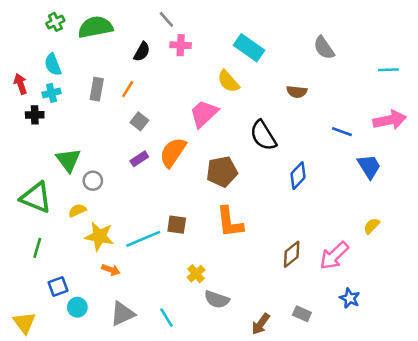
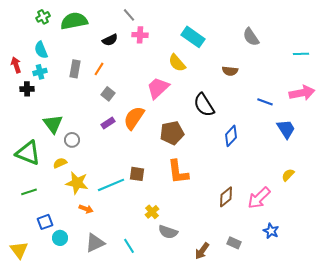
black semicircle: (142, 52) -> (110, 40), turned 35
green line: (37, 248) -> (29, 192), turned 56

